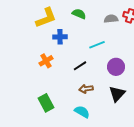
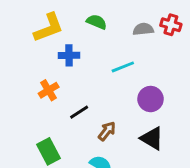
black line: (80, 66) -> (79, 112), moved
brown arrow: (86, 89) -> (107, 131), turned 136
black triangle: (117, 94) -> (152, 138), turned -42

